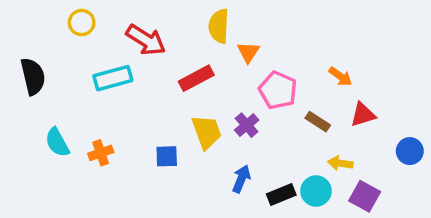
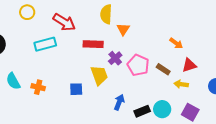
red rectangle: (196, 78) -> (93, 44), turned 30
pink pentagon: (278, 90) -> (138, 65), moved
purple cross: (247, 125) -> (115, 58), moved
orange cross: (101, 153) -> (38, 87), turned 32
yellow arrow: (340, 163) -> (181, 84), moved

